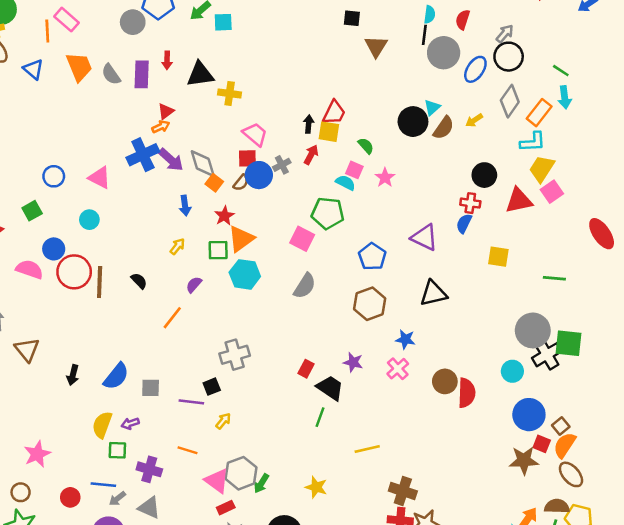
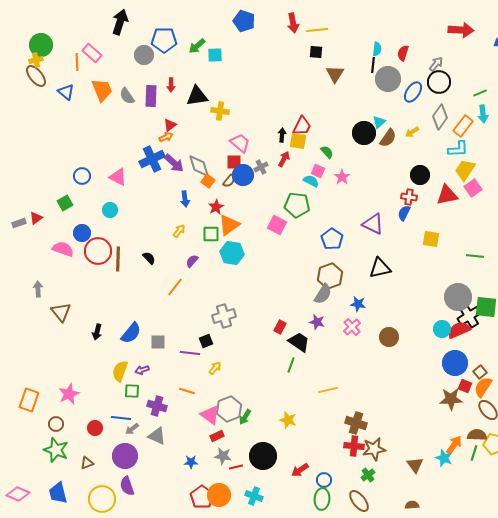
green line: (561, 71) -> (480, 93), turned -56
gray semicircle: (305, 286) -> (323, 294), moved
red semicircle: (467, 393) -> (459, 330), moved, turned -115

